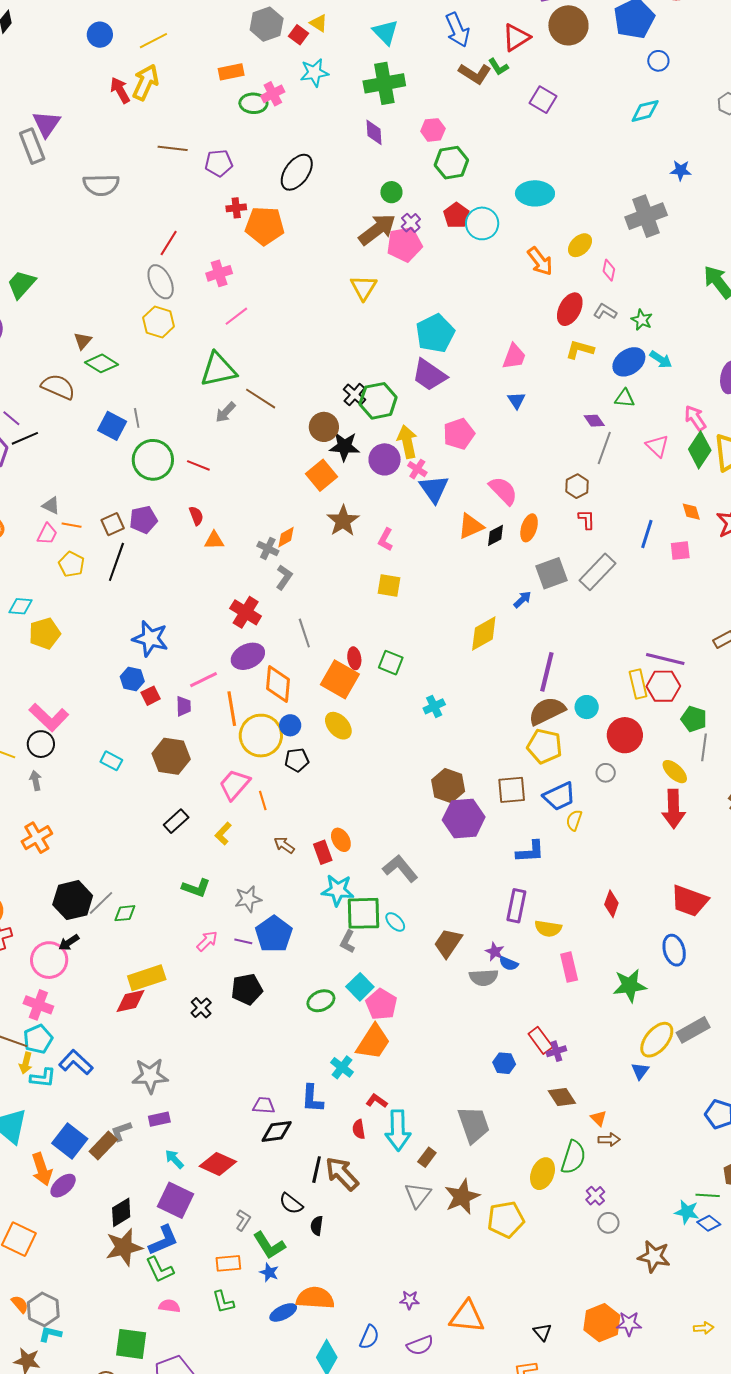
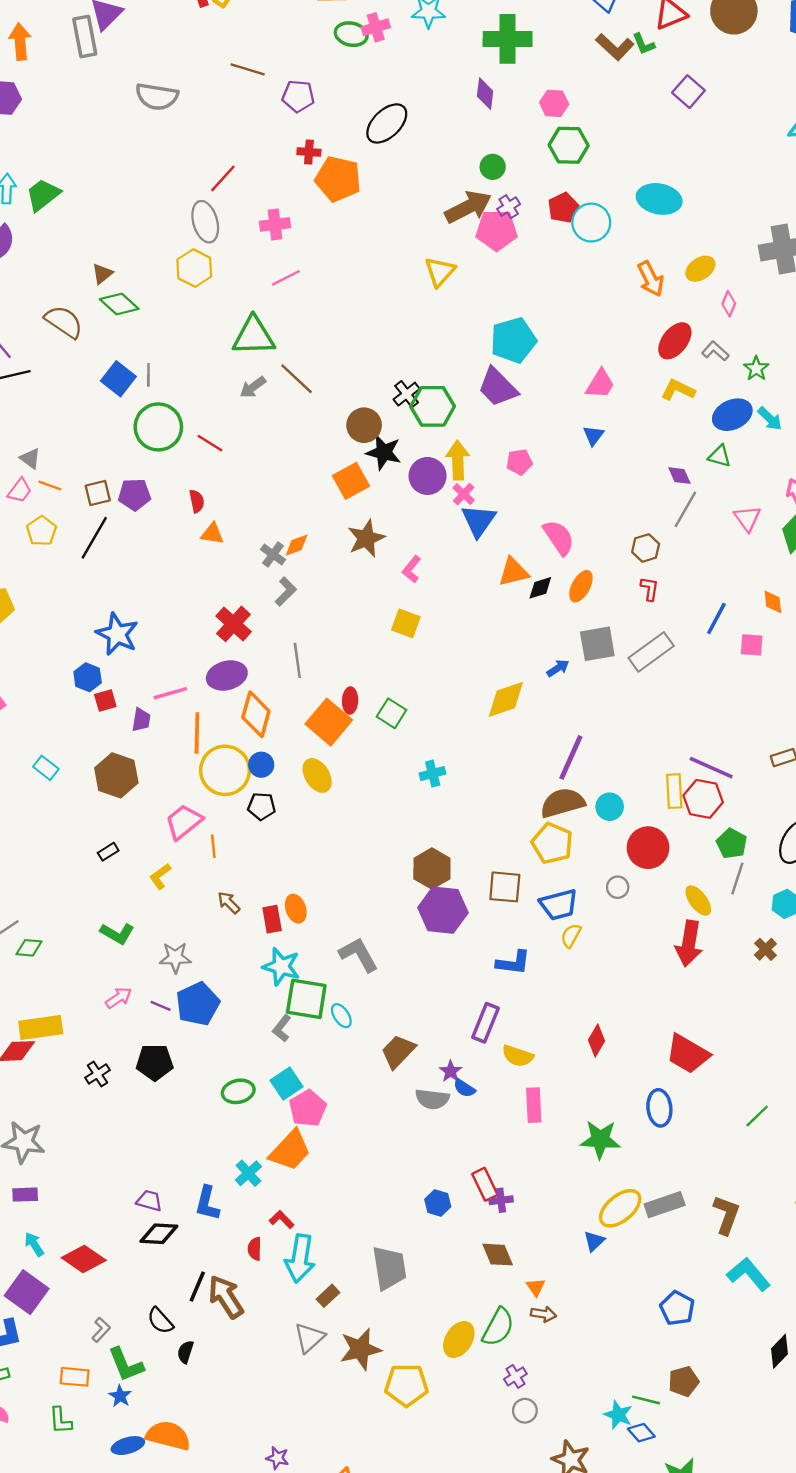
pink pentagon: (459, 434) -> (519, 462), size x0.7
black rectangle: (176, 821) -> (108, 852), size x0.7

